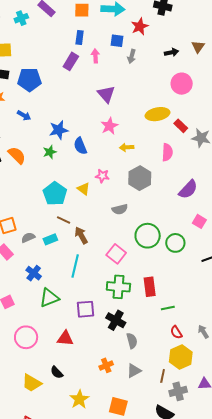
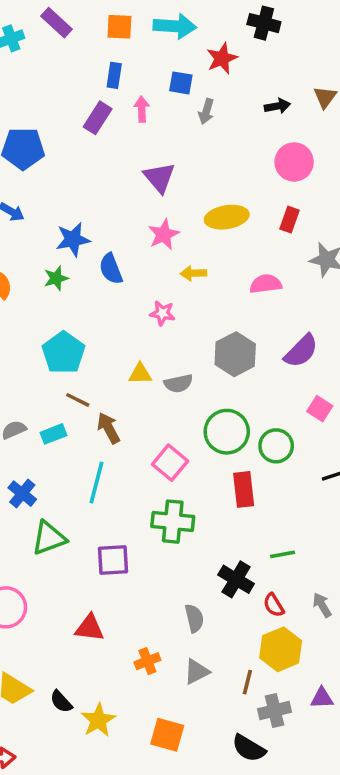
yellow ellipse: (157, 114) -> (227, 217), moved
red rectangle: (181, 126) -> (289, 220), moved, turned 64
pink semicircle: (167, 152) -> (266, 284), turned -102
pink star: (102, 176) -> (162, 313), moved
gray hexagon: (140, 178) -> (235, 354), moved
yellow triangle: (84, 189) -> (140, 374), moved, turned -40
red rectangle: (150, 287) -> (244, 489), moved
green line: (168, 308) -> (282, 554), moved
black cross: (116, 320) -> (236, 579), moved
red triangle: (65, 338) -> (90, 628), moved
black semicircle: (57, 372) -> (61, 702), moved

